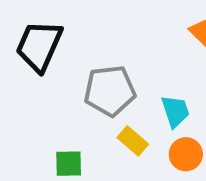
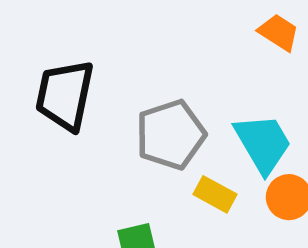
cyan trapezoid: (175, 111) -> (263, 143), size x1.4

